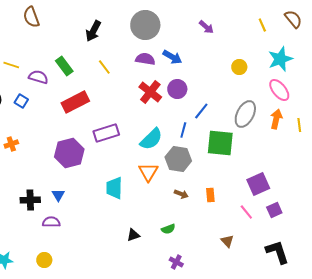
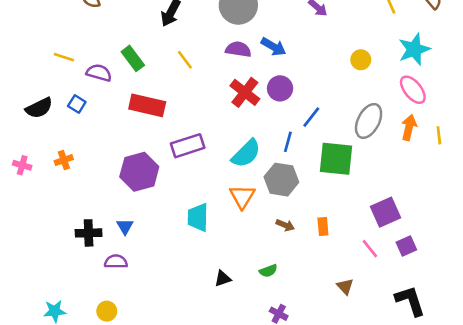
red rectangle: (75, 102) -> (147, 105), turned 40

